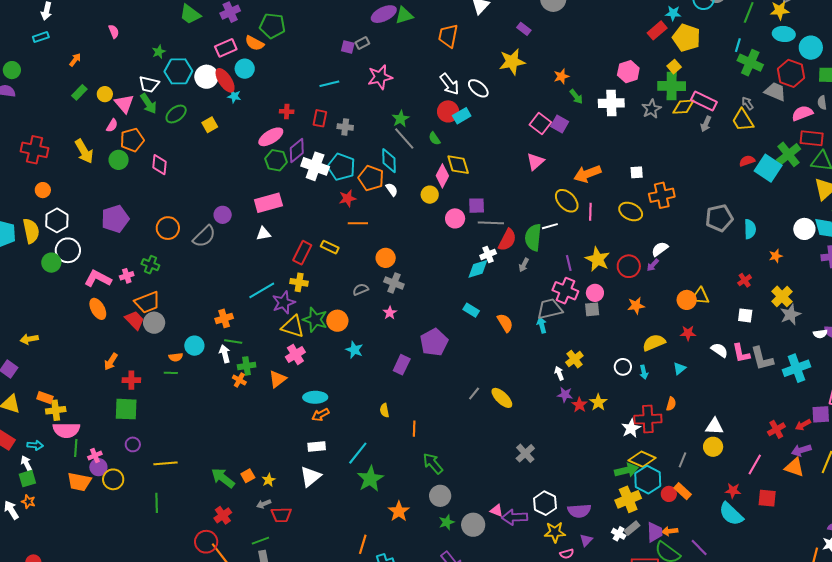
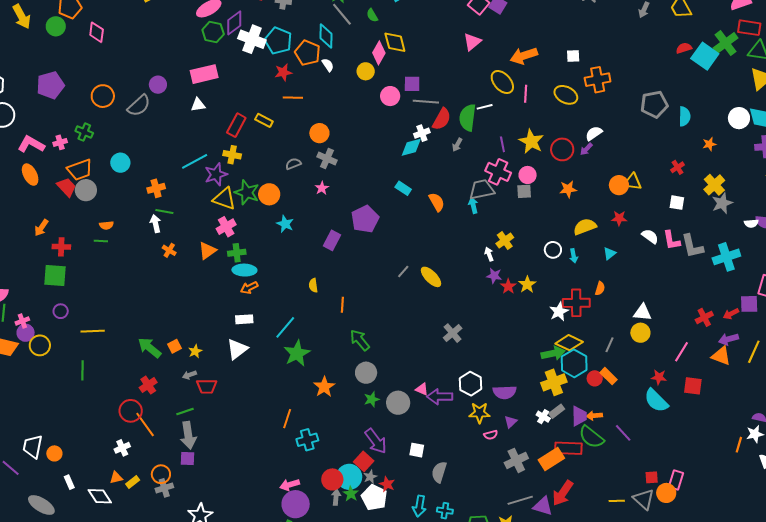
cyan circle: (194, 346) -> (120, 163), moved
green cross: (247, 366) -> (237, 253), moved

